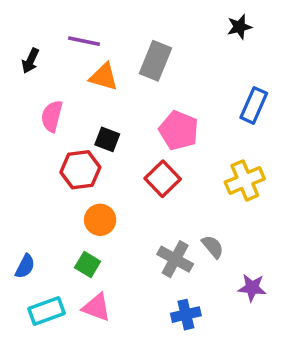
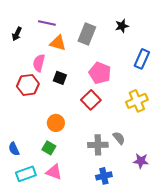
black star: (239, 27) -> (122, 26), moved
pink semicircle: (52, 116) -> (39, 63), moved
red hexagon: (80, 170) -> (28, 85), moved
gray cross: (175, 259) -> (98, 145), turned -30
blue semicircle: (25, 266) -> (14, 149), turned 128

